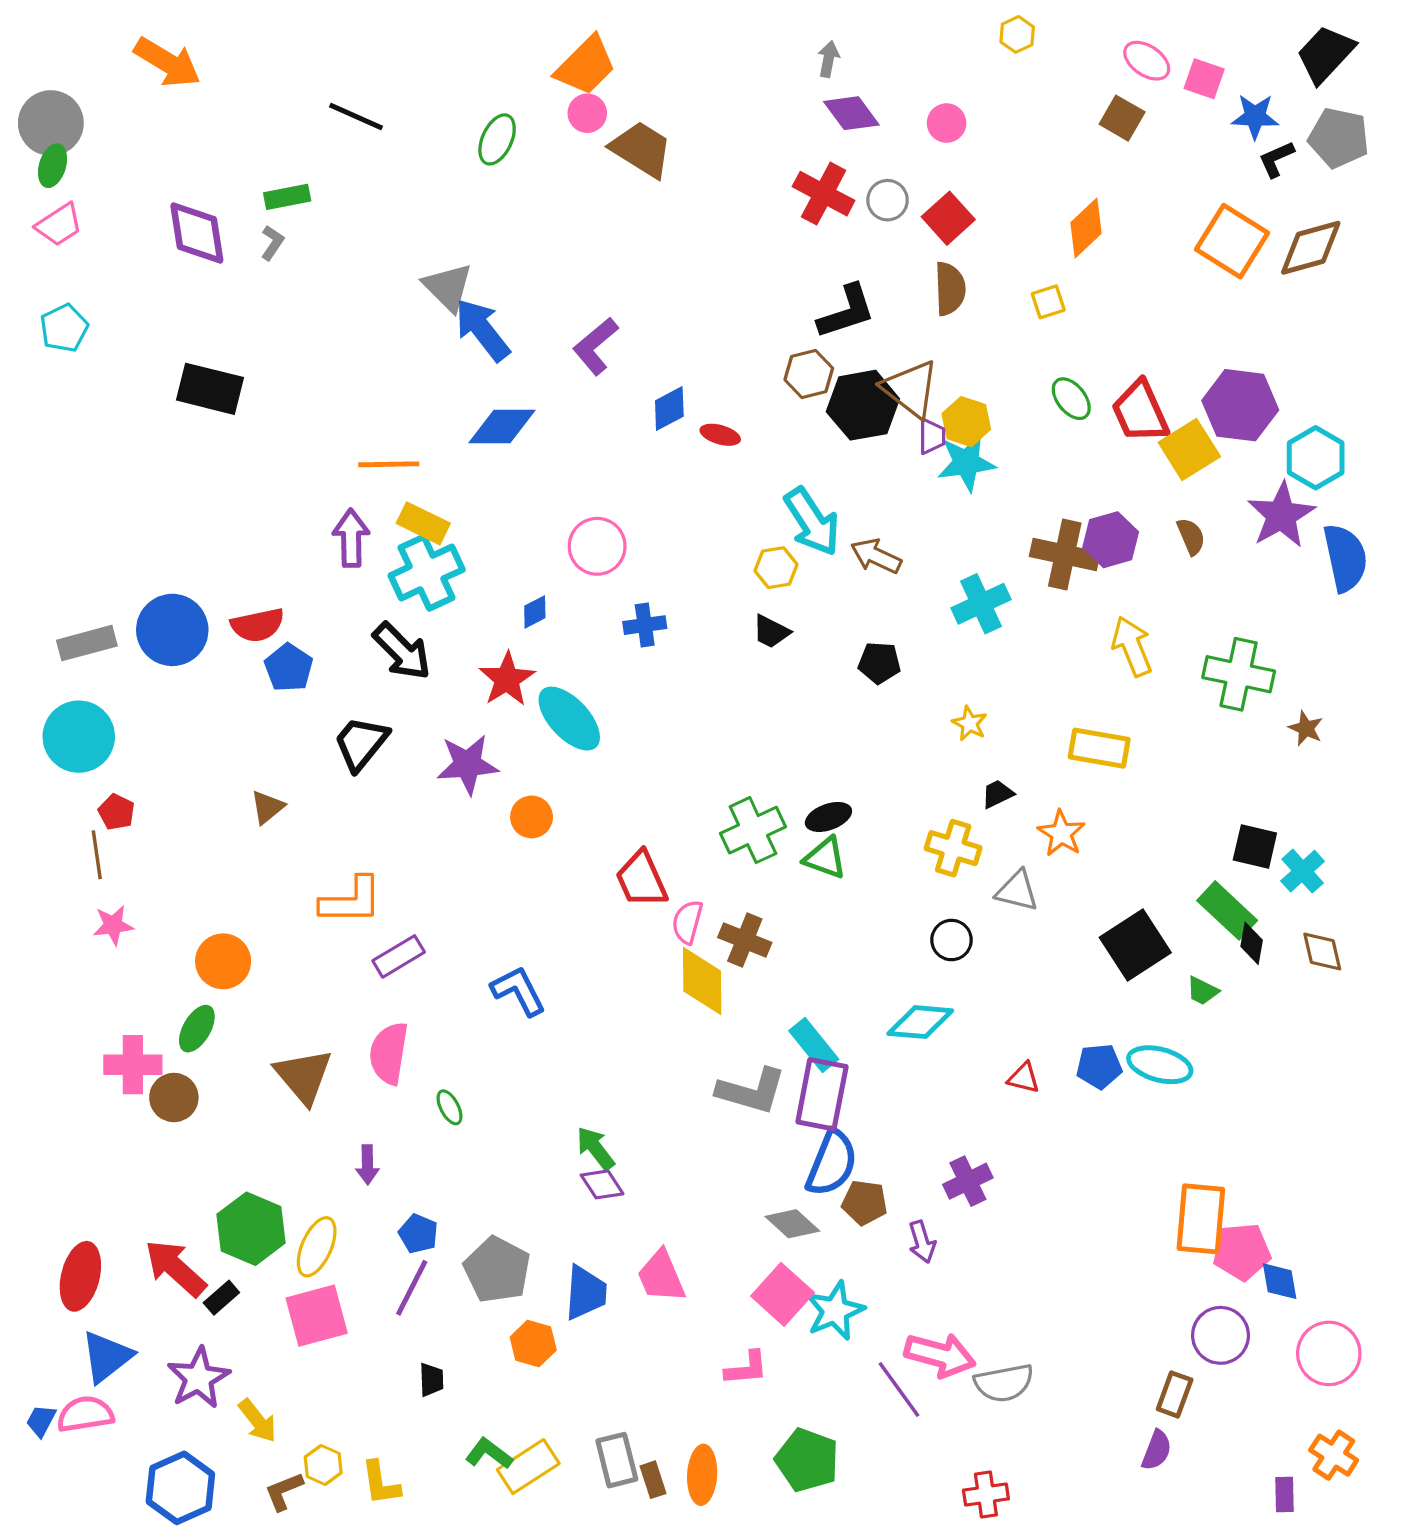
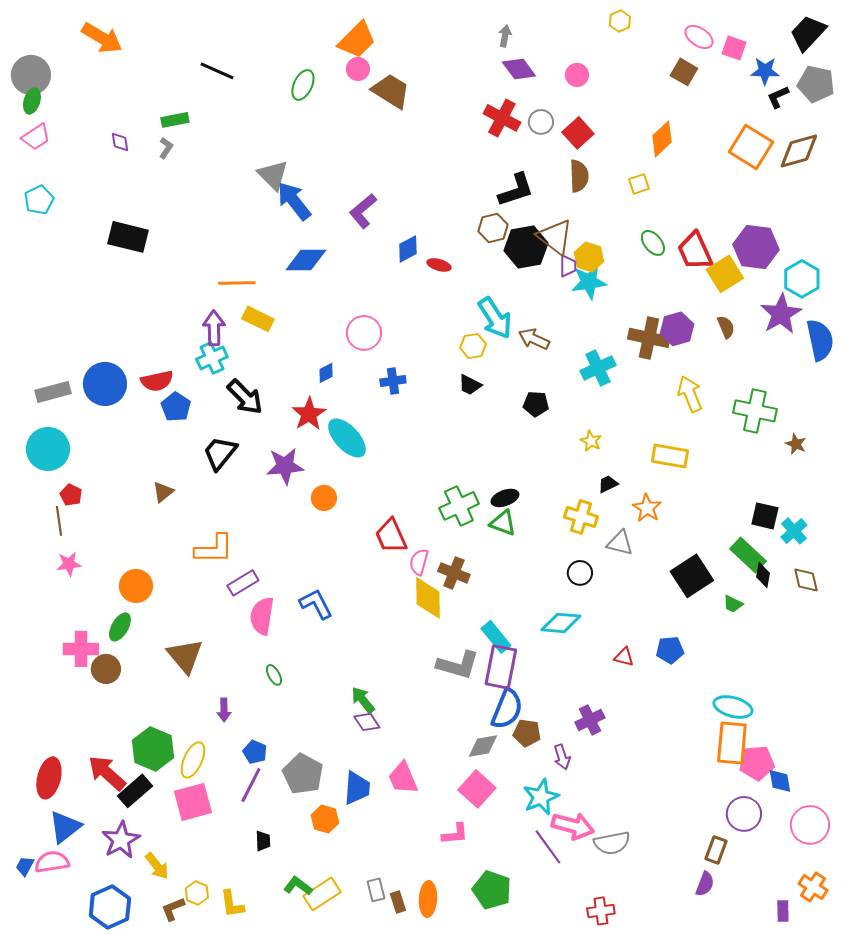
purple diamond: (197, 233) -> (120, 142), size x0.5
cyan cross: (427, 573) -> (212, 358), moved, size x0.7
pink semicircle: (389, 1053) -> (262, 616), moved
cyan ellipse: (1160, 1065) -> (733, 707), moved
gray diamond: (792, 1224) -> (483, 746), turned -52
black rectangle: (221, 1298) -> (135, 791), size x1.6
cyan star: (835, 1311) -> (541, 797), moved
gray rectangle: (617, 1460) -> (376, 890), size x0.7

